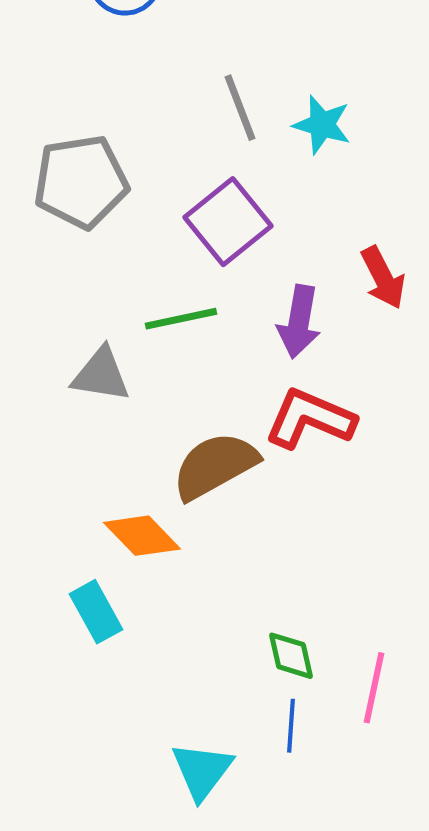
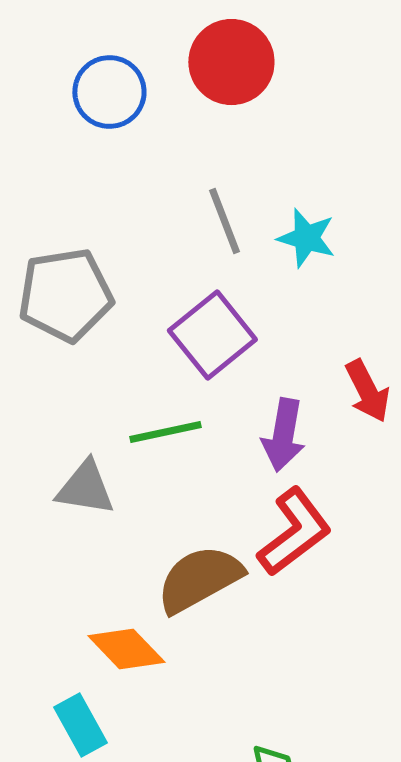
red L-shape: (310, 419) -> (294, 532), turned 120

